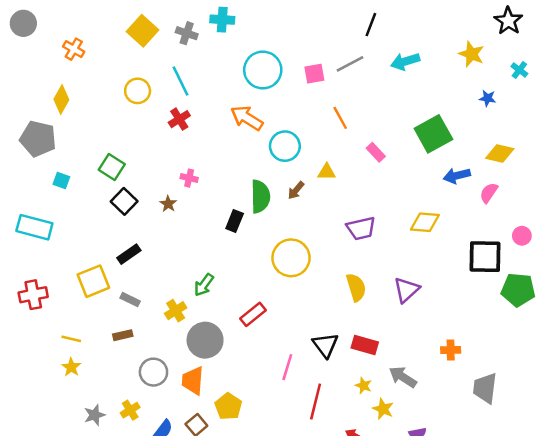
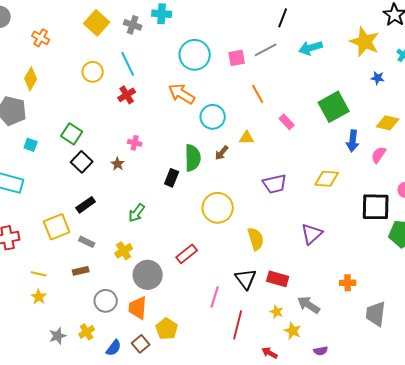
yellow star: (472, 54) -> (365, 42), size x1.4
blue arrow: (457, 176) -> (353, 141), turned -70
green arrow: (204, 285) -> (137, 213), moved
yellow semicircle: (356, 287) -> (256, 239), moved

